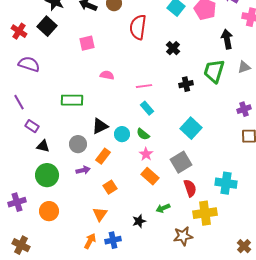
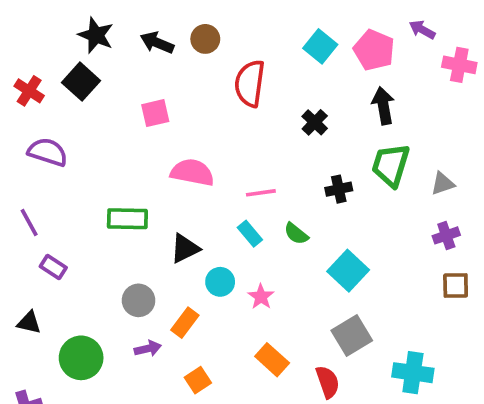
black arrow: (227, 39) -> (383, 106), moved
gray triangle: (244, 67) -> (443, 184), moved
pink semicircle: (107, 75) -> (192, 172), size x1.6
cyan rectangle: (147, 108) -> (250, 234), moved
black triangle: (100, 126) -> (185, 248), moved
green semicircle: (143, 134) -> (296, 234), moved
black triangle: (43, 146) -> (29, 323), moved
pink star: (146, 154) -> (261, 297), moved
gray square: (181, 162) -> (352, 336), moved
red semicircle: (190, 188) -> (328, 382), moved

